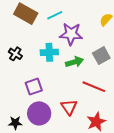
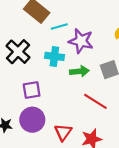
cyan line: (55, 15) -> (59, 27), moved
black cross: (15, 54) -> (18, 52), size x1.6
red triangle: (69, 107) -> (63, 132), moved

